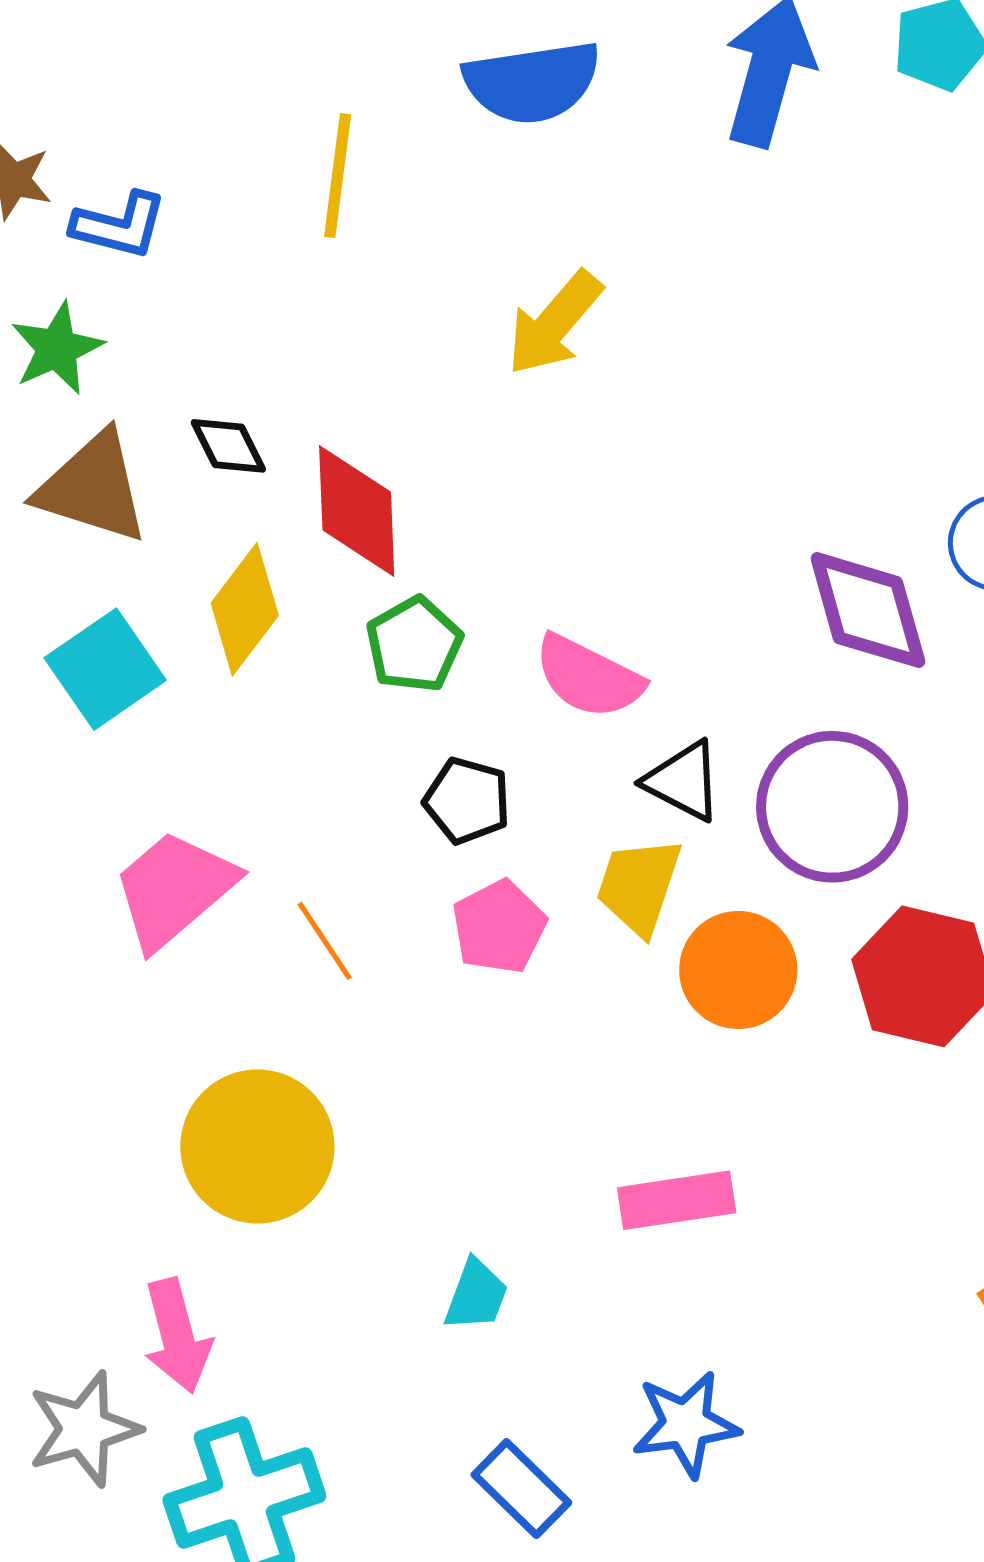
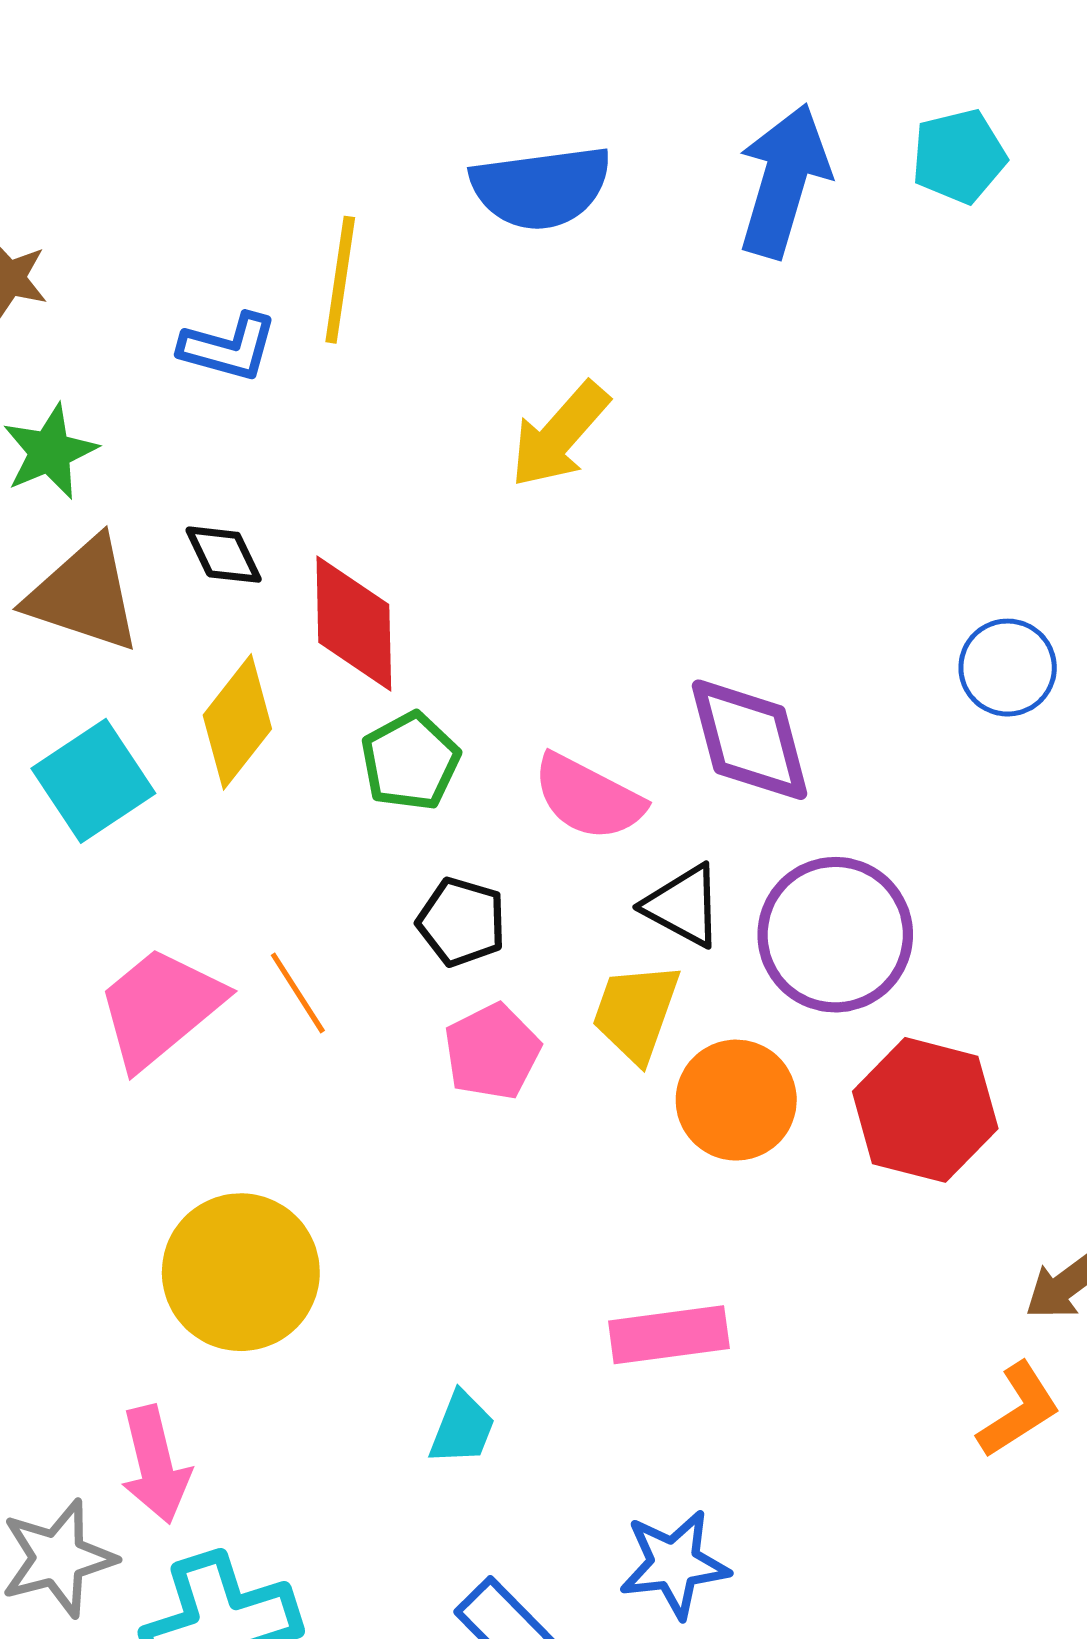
blue L-shape: (119, 225) -> (229, 347), moved
purple diamond: (868, 610) -> (750, 740), moved
orange line: (325, 941) -> (298, 993), moved

